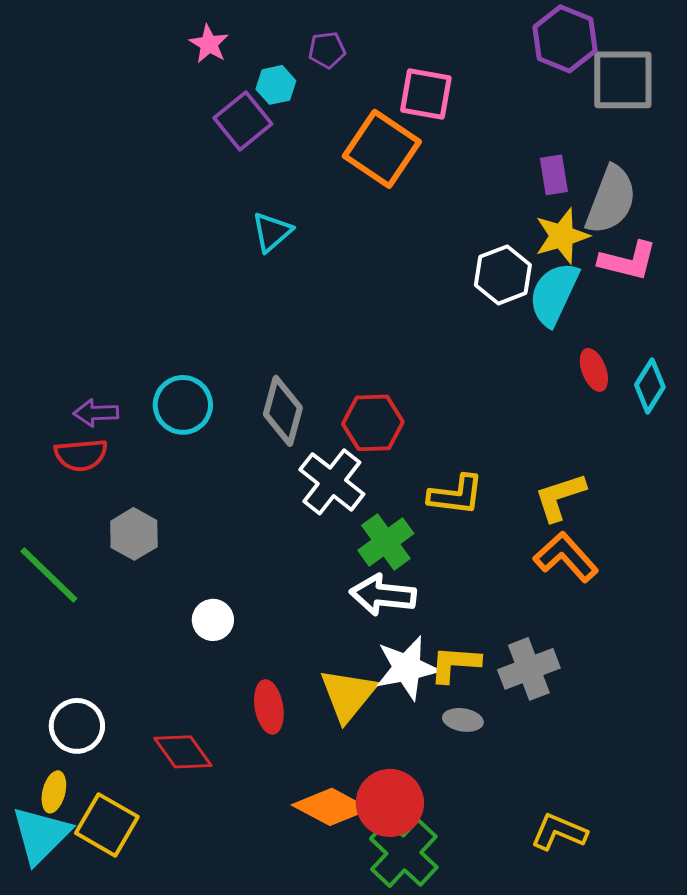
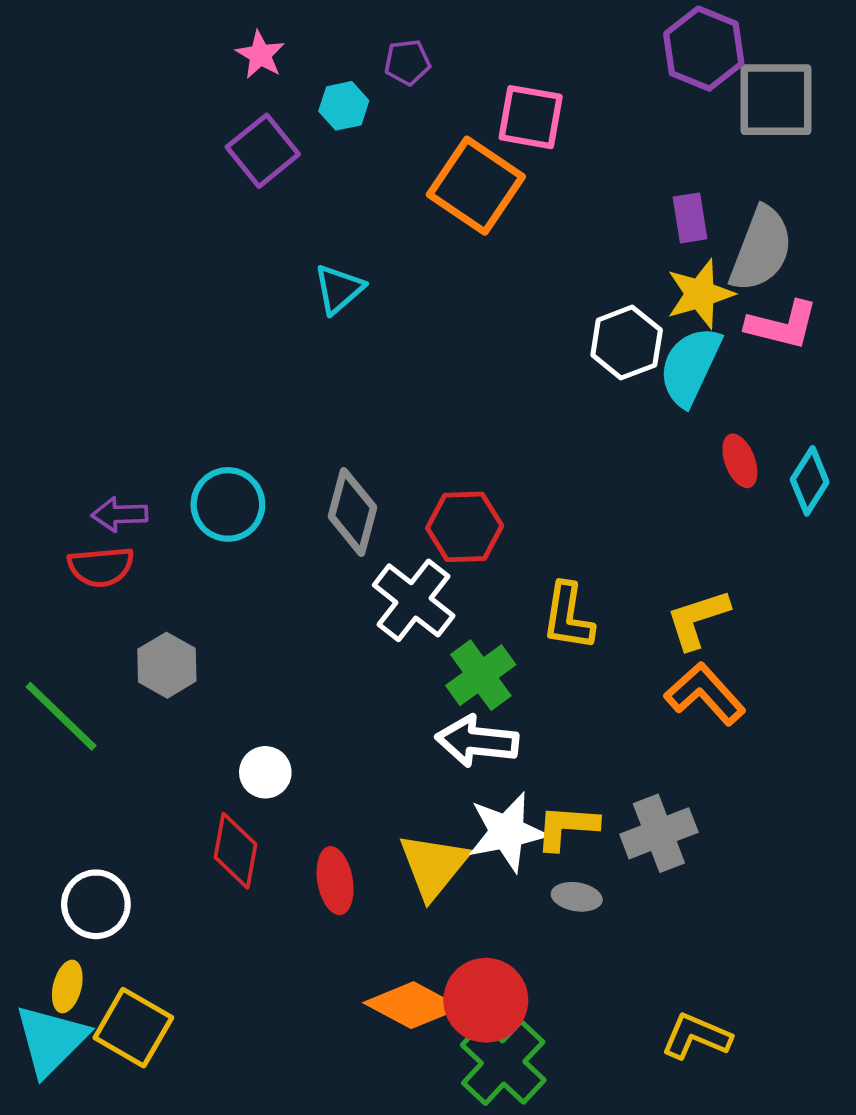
purple square: (243, 121) -> (263, 151), moved
yellow L-shape: (456, 495) -> (568, 617), turned 92
red diamond: (183, 752) -> (235, 851), moved, turned 46

